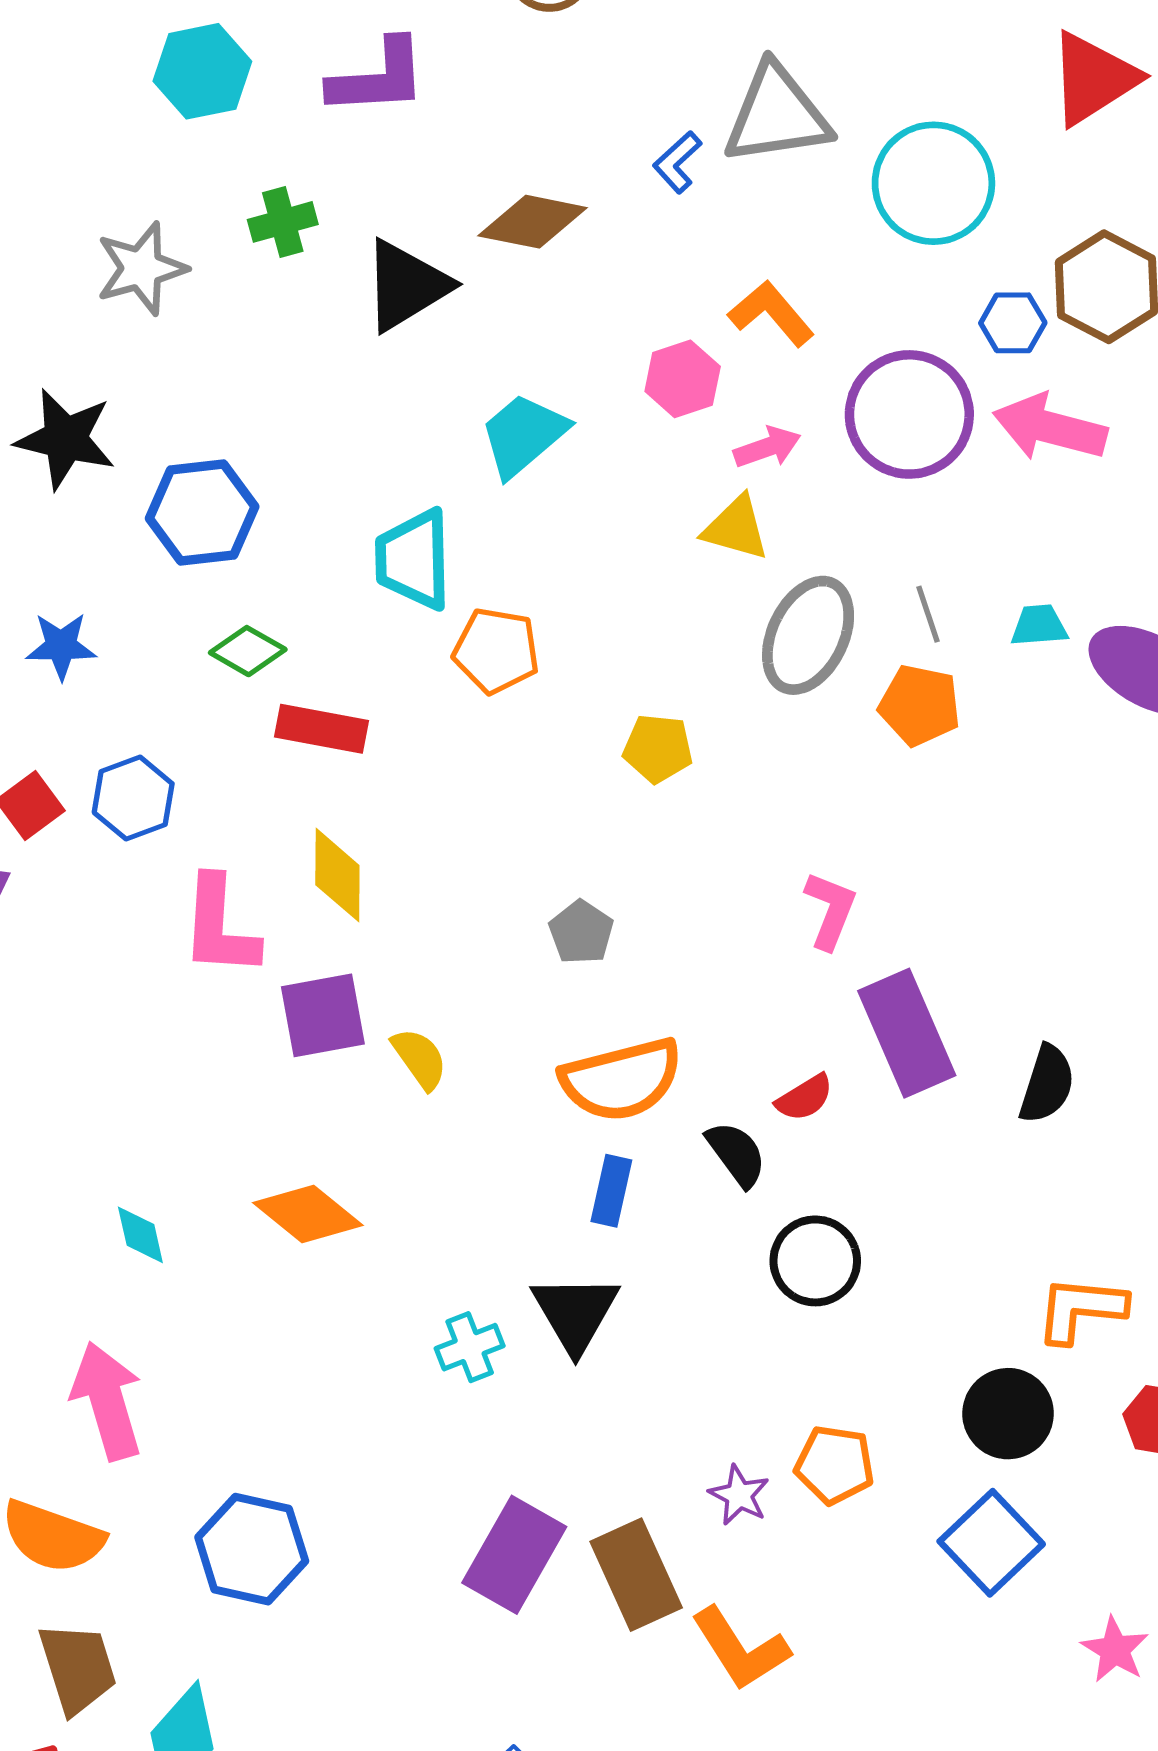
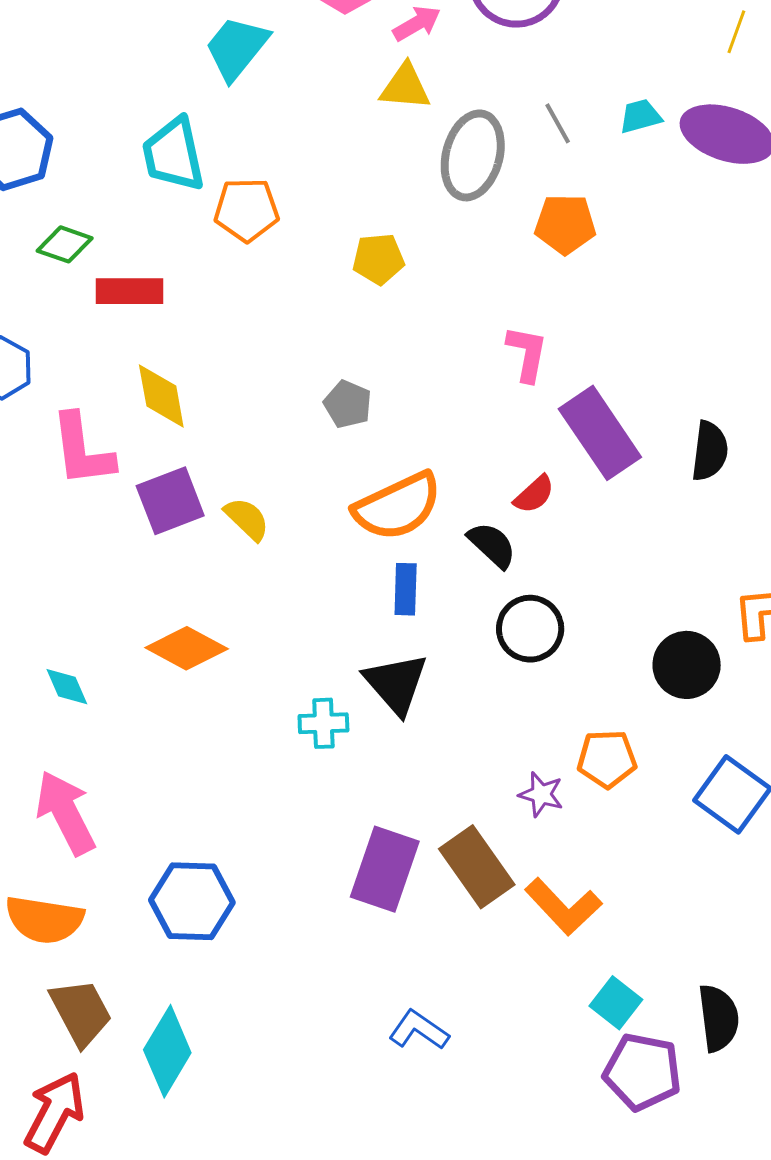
orange pentagon: (920, 705) -> (565, 224), moved
black circle: (815, 1261) -> (530, 629), moved
cyan cross: (470, 1347) -> (323, 723), turned 30
black circle: (1008, 1414) -> (687, 665), moved

